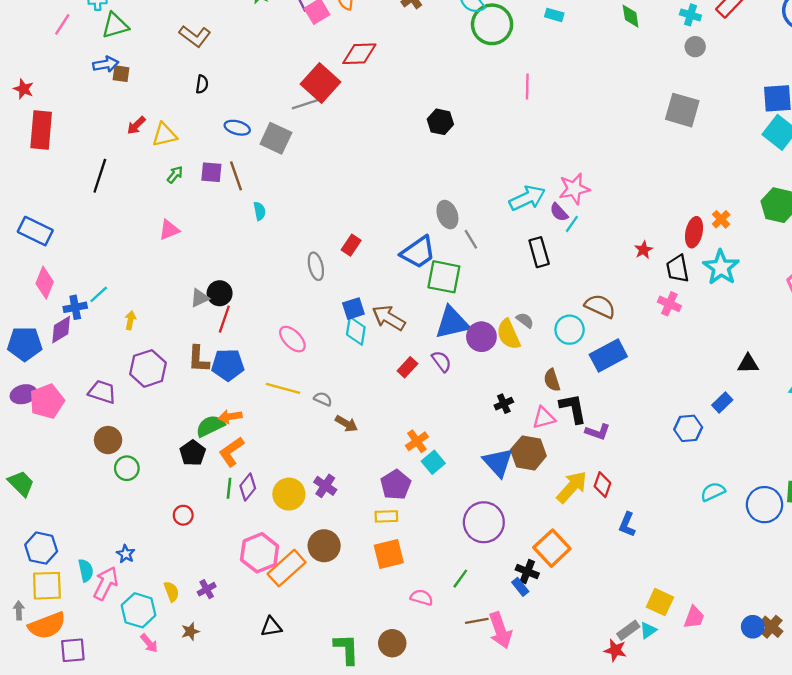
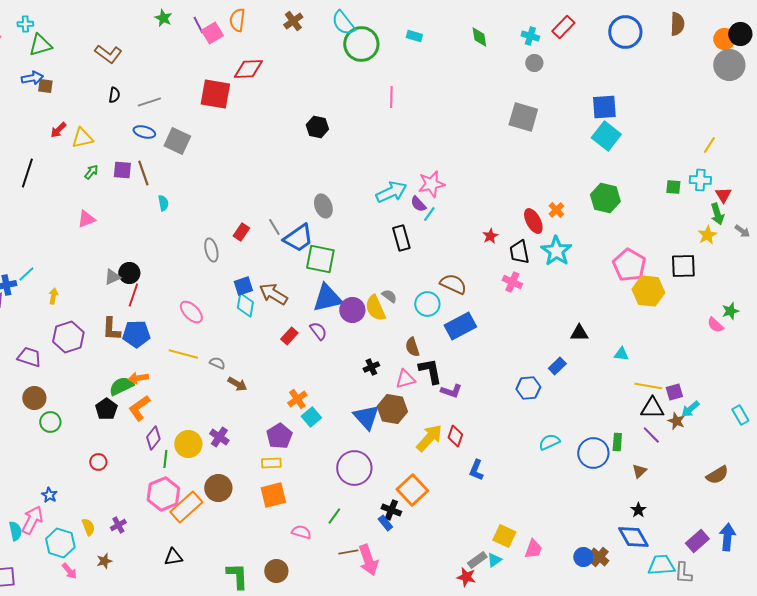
red square: (321, 83) -> (215, 94), turned -32
gray line: (305, 104) -> (149, 102), moved
red ellipse: (694, 232) -> (533, 221), turned -40
gray line: (471, 239) -> (274, 227), moved
green line: (229, 488) -> (165, 459), moved
cyan semicircle: (86, 570) -> (15, 531), moved

